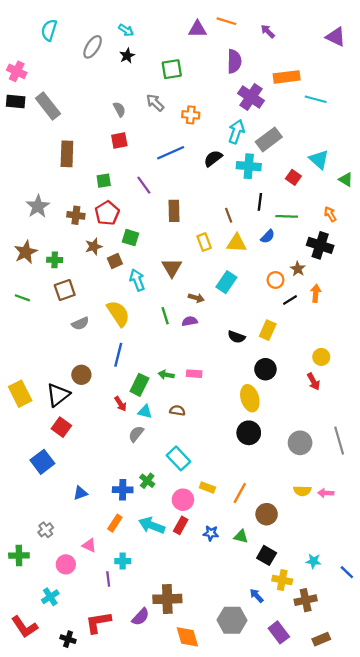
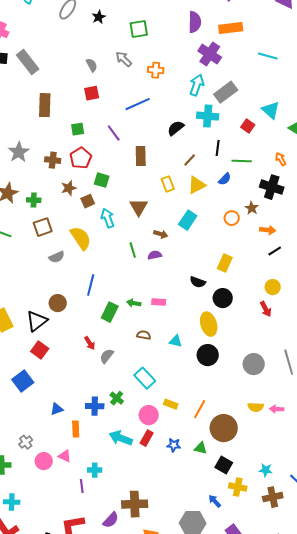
orange rectangle: (287, 77) -> (231, 28), moved
black semicircle: (213, 158) -> (176, 128), moved
brown line: (229, 215) -> (190, 160), turned 64
yellow triangle: (236, 243) -> (197, 185), turned -30
orange arrow: (316, 293) -> (268, 230), turned 91
black line: (290, 300) -> (275, 251), moved
yellow semicircle: (118, 313) -> (81, 238), moved
black semicircle: (236, 337) -> (198, 282), moved
red arrow: (120, 404) -> (90, 343), moved
cyan triangle: (145, 412) -> (176, 341), moved
brown circle: (267, 514) -> (224, 428), size x1.4
orange rectangle: (115, 523) -> (76, 429), moved, turned -35
pink circle: (66, 564) -> (44, 461), moved
cyan cross: (50, 597) -> (12, 502), moved, turned 35
brown cross: (306, 600) -> (273, 497), moved

